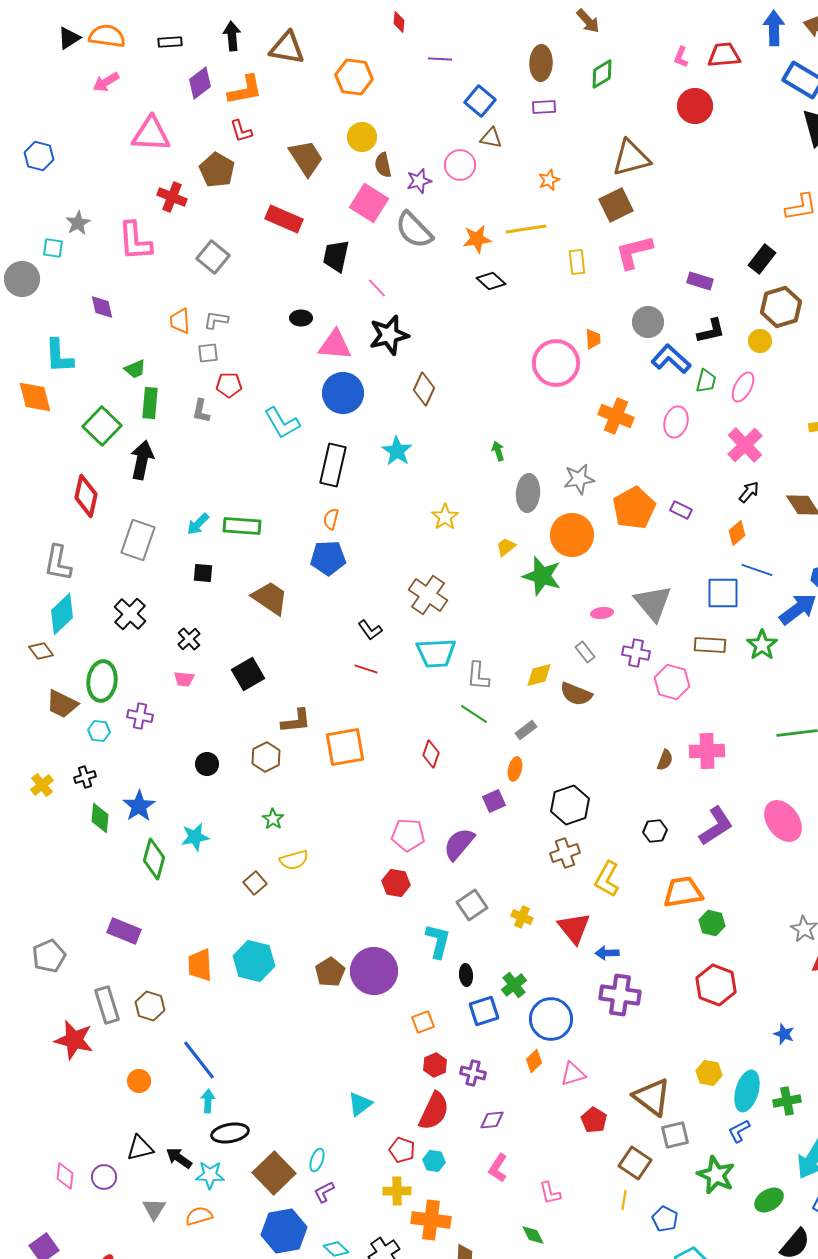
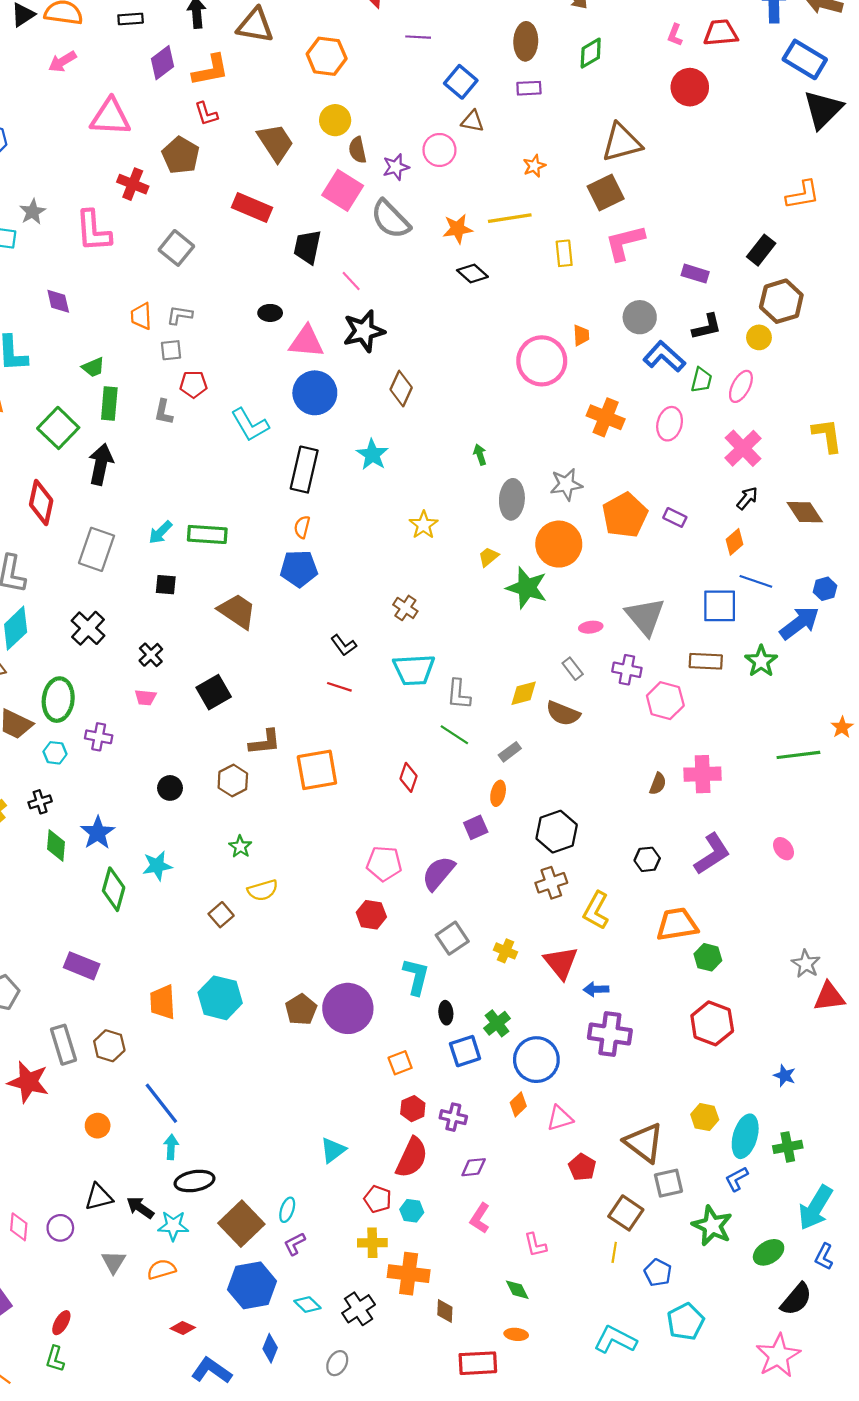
brown cross: (428, 595) -> (405, 608), size x0.6
pink ellipse: (783, 821) -> (783, 849), size x0.5

